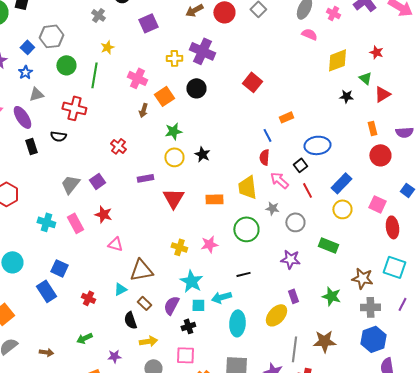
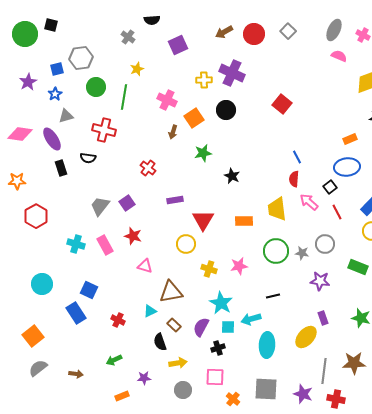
blue square: (27, 47) -> (57, 69), turned 32
orange rectangle: (286, 117) -> (350, 139), moved
yellow circle: (174, 157) -> (186, 244), moved
gray star: (272, 208) -> (302, 253), moved

